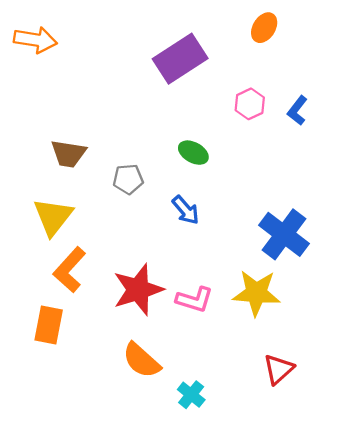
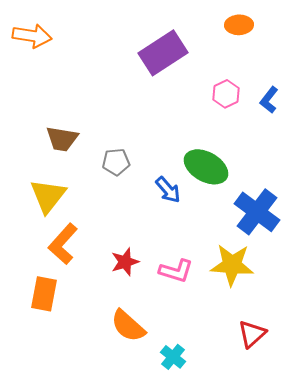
orange ellipse: (264, 28) -> (239, 25), turned 56
green ellipse: (193, 153) -> (206, 167), moved, size x1.6
red star: (138, 290) -> (125, 262), size x0.6

